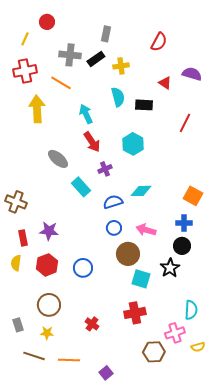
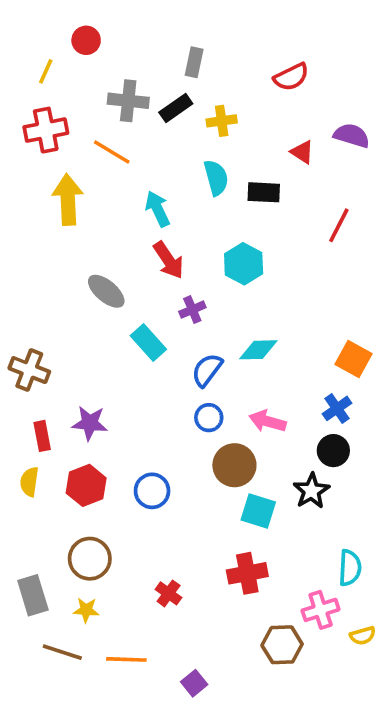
red semicircle: (159, 42) -> (291, 77), turned 36
blue semicircle: (113, 202) -> (207, 370), turned -36
blue cross: (184, 223) -> (337, 408), turned -35
gray rectangle: (18, 325) -> (33, 595), size x1.5

